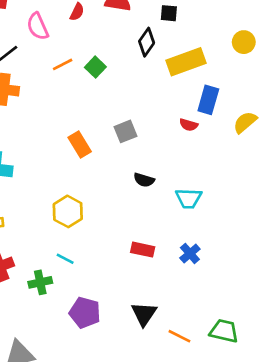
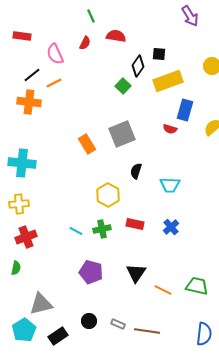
black square: (169, 13) -> (159, 54), moved
orange line: (63, 64) -> (54, 83), moved
green square: (95, 67) -> (123, 86), moved
gray square: (126, 131) -> (122, 134), size x1.5
black semicircle: (144, 180) -> (136, 171), turned 91
yellow hexagon: (68, 211) -> (108, 195), moved
green cross: (40, 282) -> (102, 229), moved

